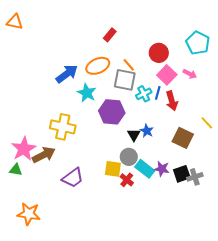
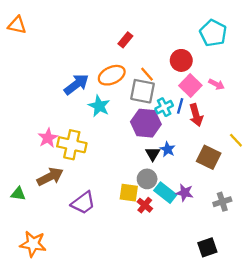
cyan pentagon: (198, 43) -> (213, 33), moved
purple hexagon: (112, 112) -> (146, 123), moved
pink star: (24, 149) -> (48, 138), moved, size x0.7
black square: (182, 174) -> (207, 247), moved

